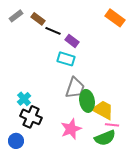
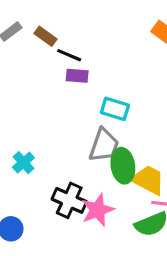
purple rectangle: (72, 41) -> (77, 76), moved, turned -32
cyan rectangle: (66, 59) -> (115, 109), moved
black cross: (31, 117) -> (69, 200), moved

